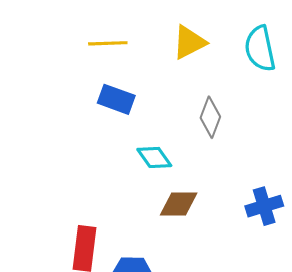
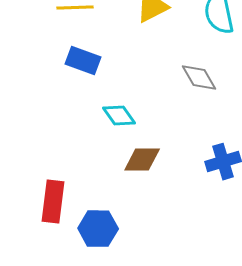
gray diamond: (210, 117) -> (199, 78), moved, turned -51

